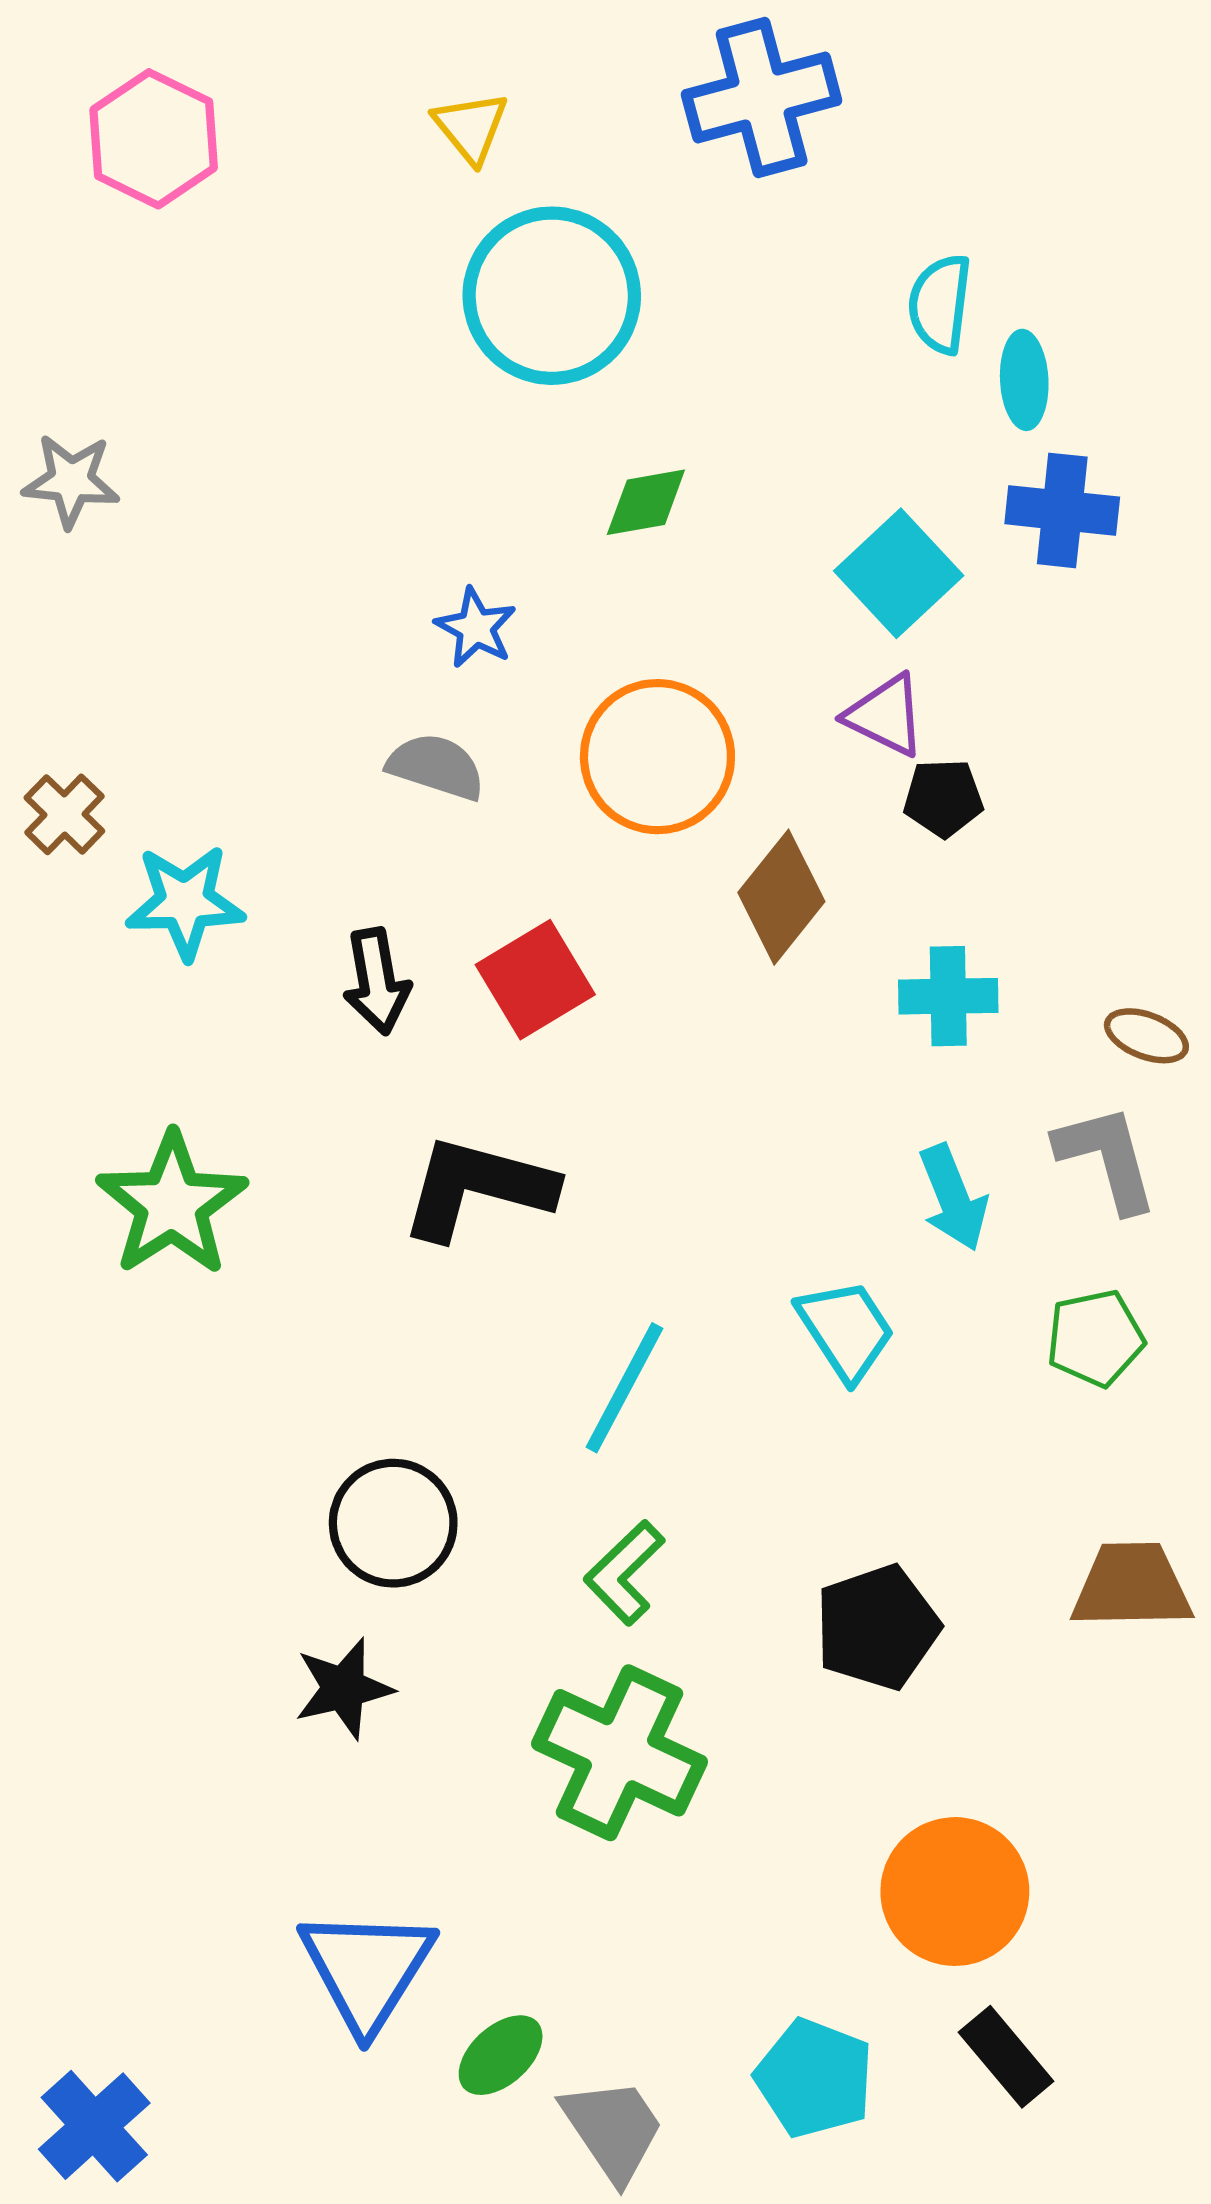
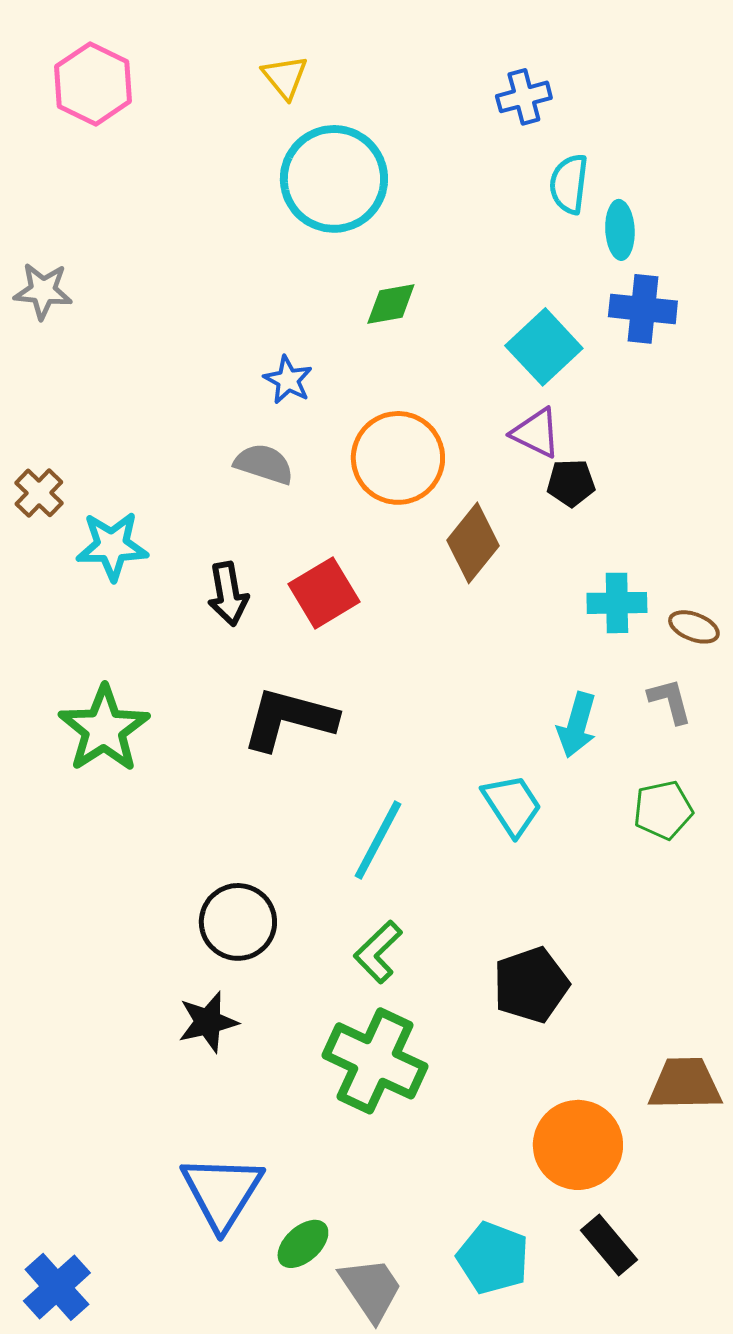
blue cross: (762, 97) -> (524, 97), moved, size x0.6
cyan cross: (948, 996) -> (617, 603), moved
gray L-shape: (1107, 1158) -> (670, 701), size x0.7
cyan arrow: (953, 1198) -> (577, 725), turned 38
brown trapezoid: (1132, 1586) -> (685, 1084), moved

